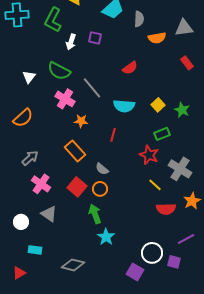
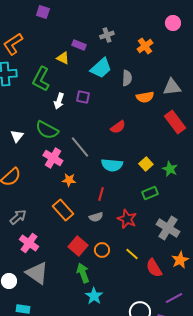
red rectangle: (187, 63) -> (175, 122), size x1.6
red star: (149, 155) -> (127, 219), moved
gray semicircle: (102, 169) -> (96, 217), moved, turned -56
yellow line: (155, 185) -> (132, 254), moved
red square: (77, 187) -> (78, 246), moved
orange circle: (100, 189) -> (102, 250), moved
red semicircle: (166, 209) -> (154, 268), turned 60
gray triangle: (49, 214) -> (37, 273), size x1.4

